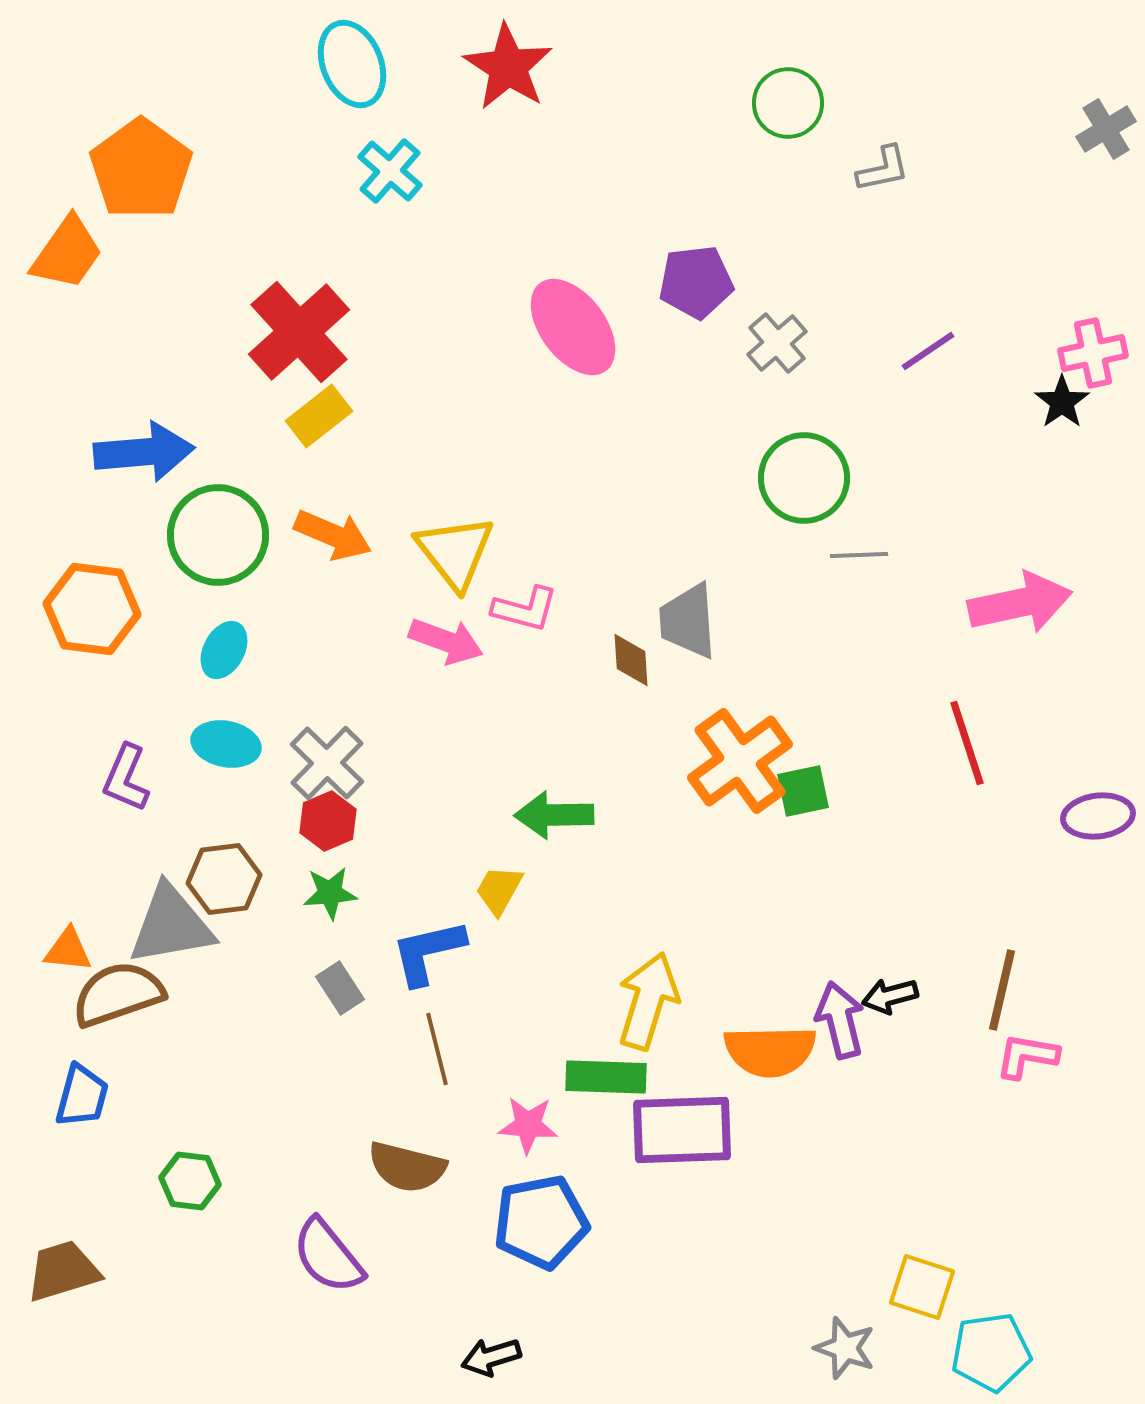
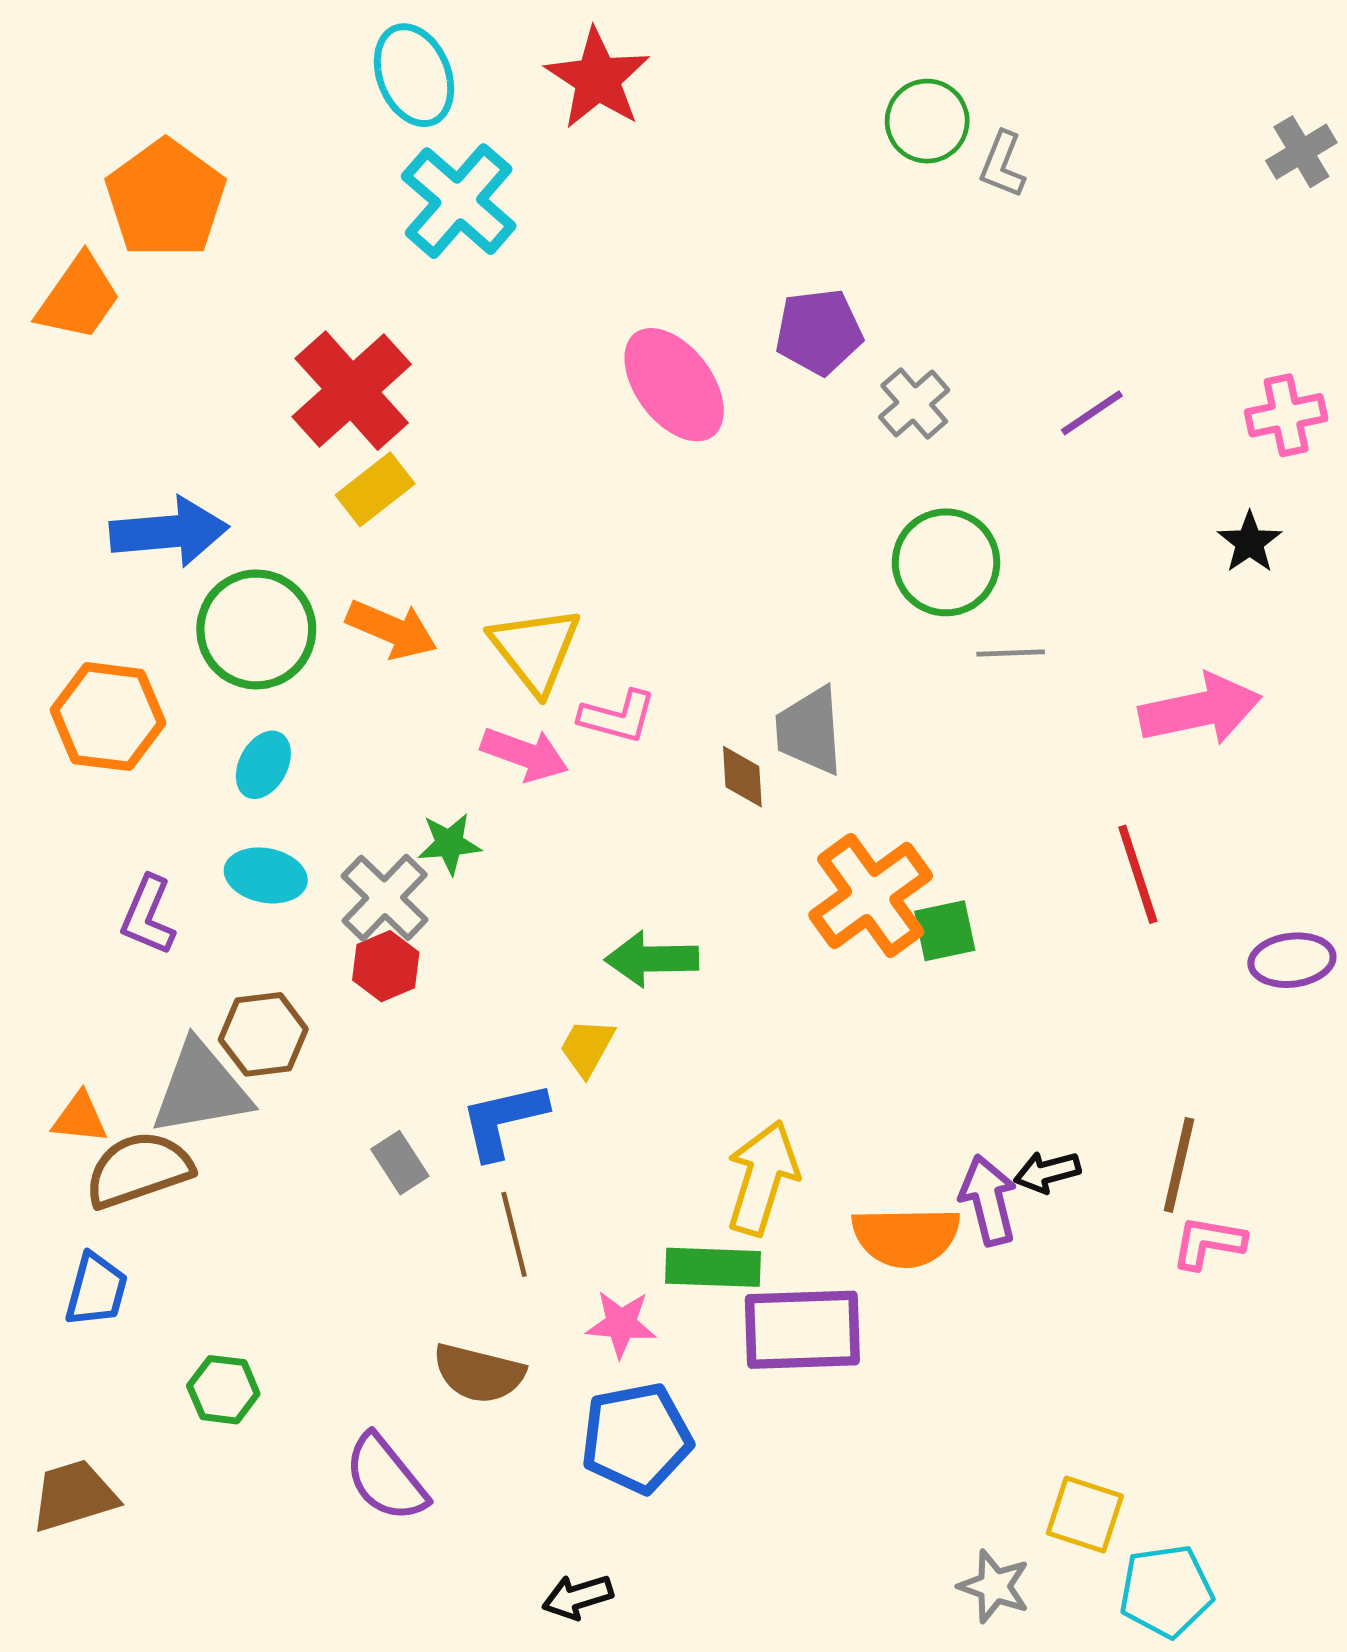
gray L-shape: (883, 169) -> (1002, 165), moved, turned 124
cyan cross: (390, 171) -> (459, 201), size x1.5
black star: (1062, 402) -> (1250, 542), moved
green star: (330, 893) -> (449, 844), moved

